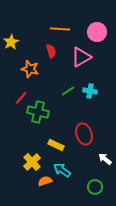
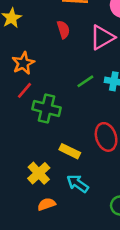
orange star: (30, 69) -> (23, 63), moved, turned 30
orange semicircle: (45, 181) -> (47, 204), moved

